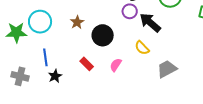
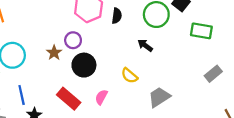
purple circle: (130, 11) -> (73, 40), moved
black arrow: (150, 23) -> (145, 45), moved, size x0.6
red rectangle: (87, 64) -> (69, 99), size x1.5

